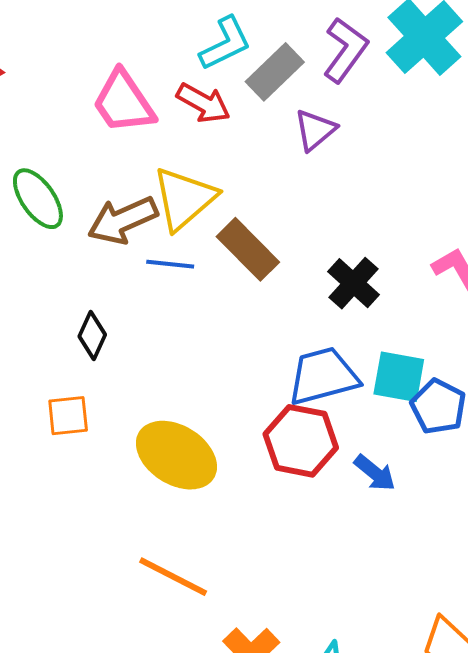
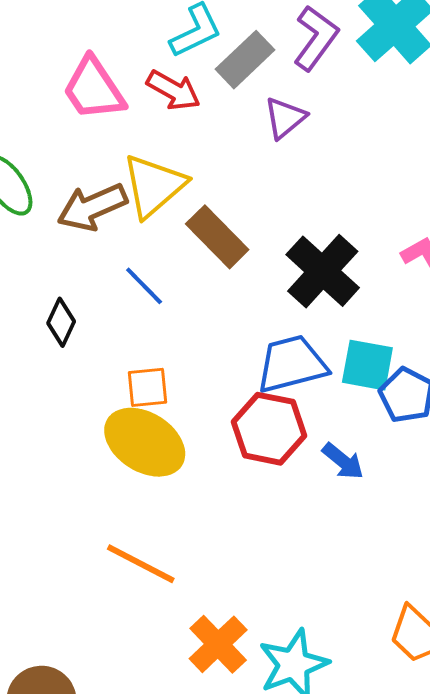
blue line: (170, 264) -> (144, 286), moved, turned 39
black cross: (354, 283) -> (323, 271), size x1.4
orange square: (68, 416) -> (147, 387), moved

